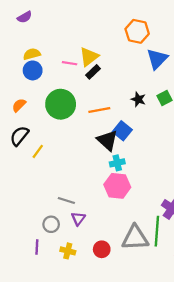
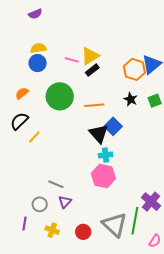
orange hexagon: (137, 31) -> (134, 69), moved
gray triangle: (135, 238) -> (115, 225), turned 40

